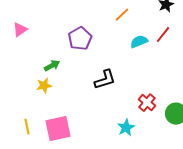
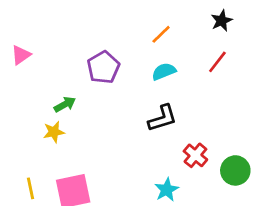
cyan semicircle: (139, 42) -> (164, 71), moved
black L-shape: (105, 80) -> (162, 118), moved

